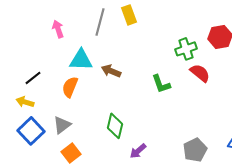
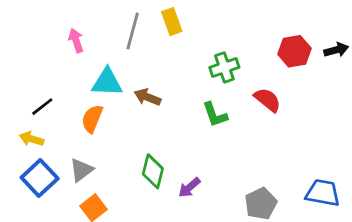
green cross: (186, 49) -> (224, 67), moved
purple arrow: (138, 151) -> (189, 187), moved

